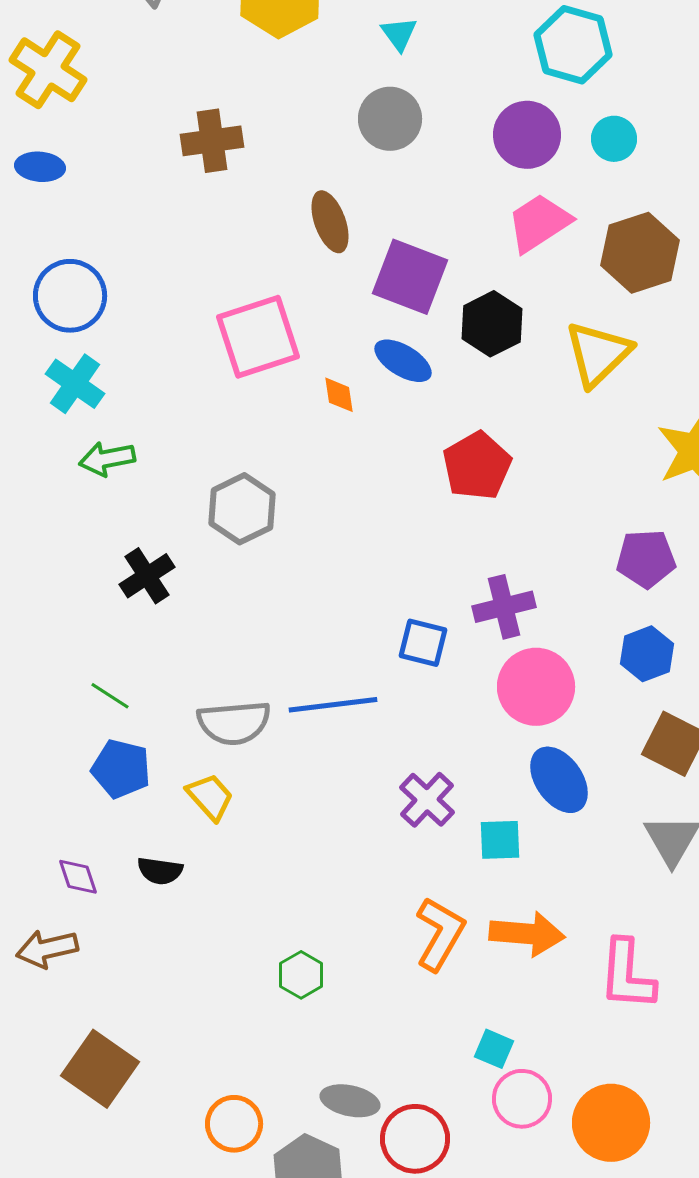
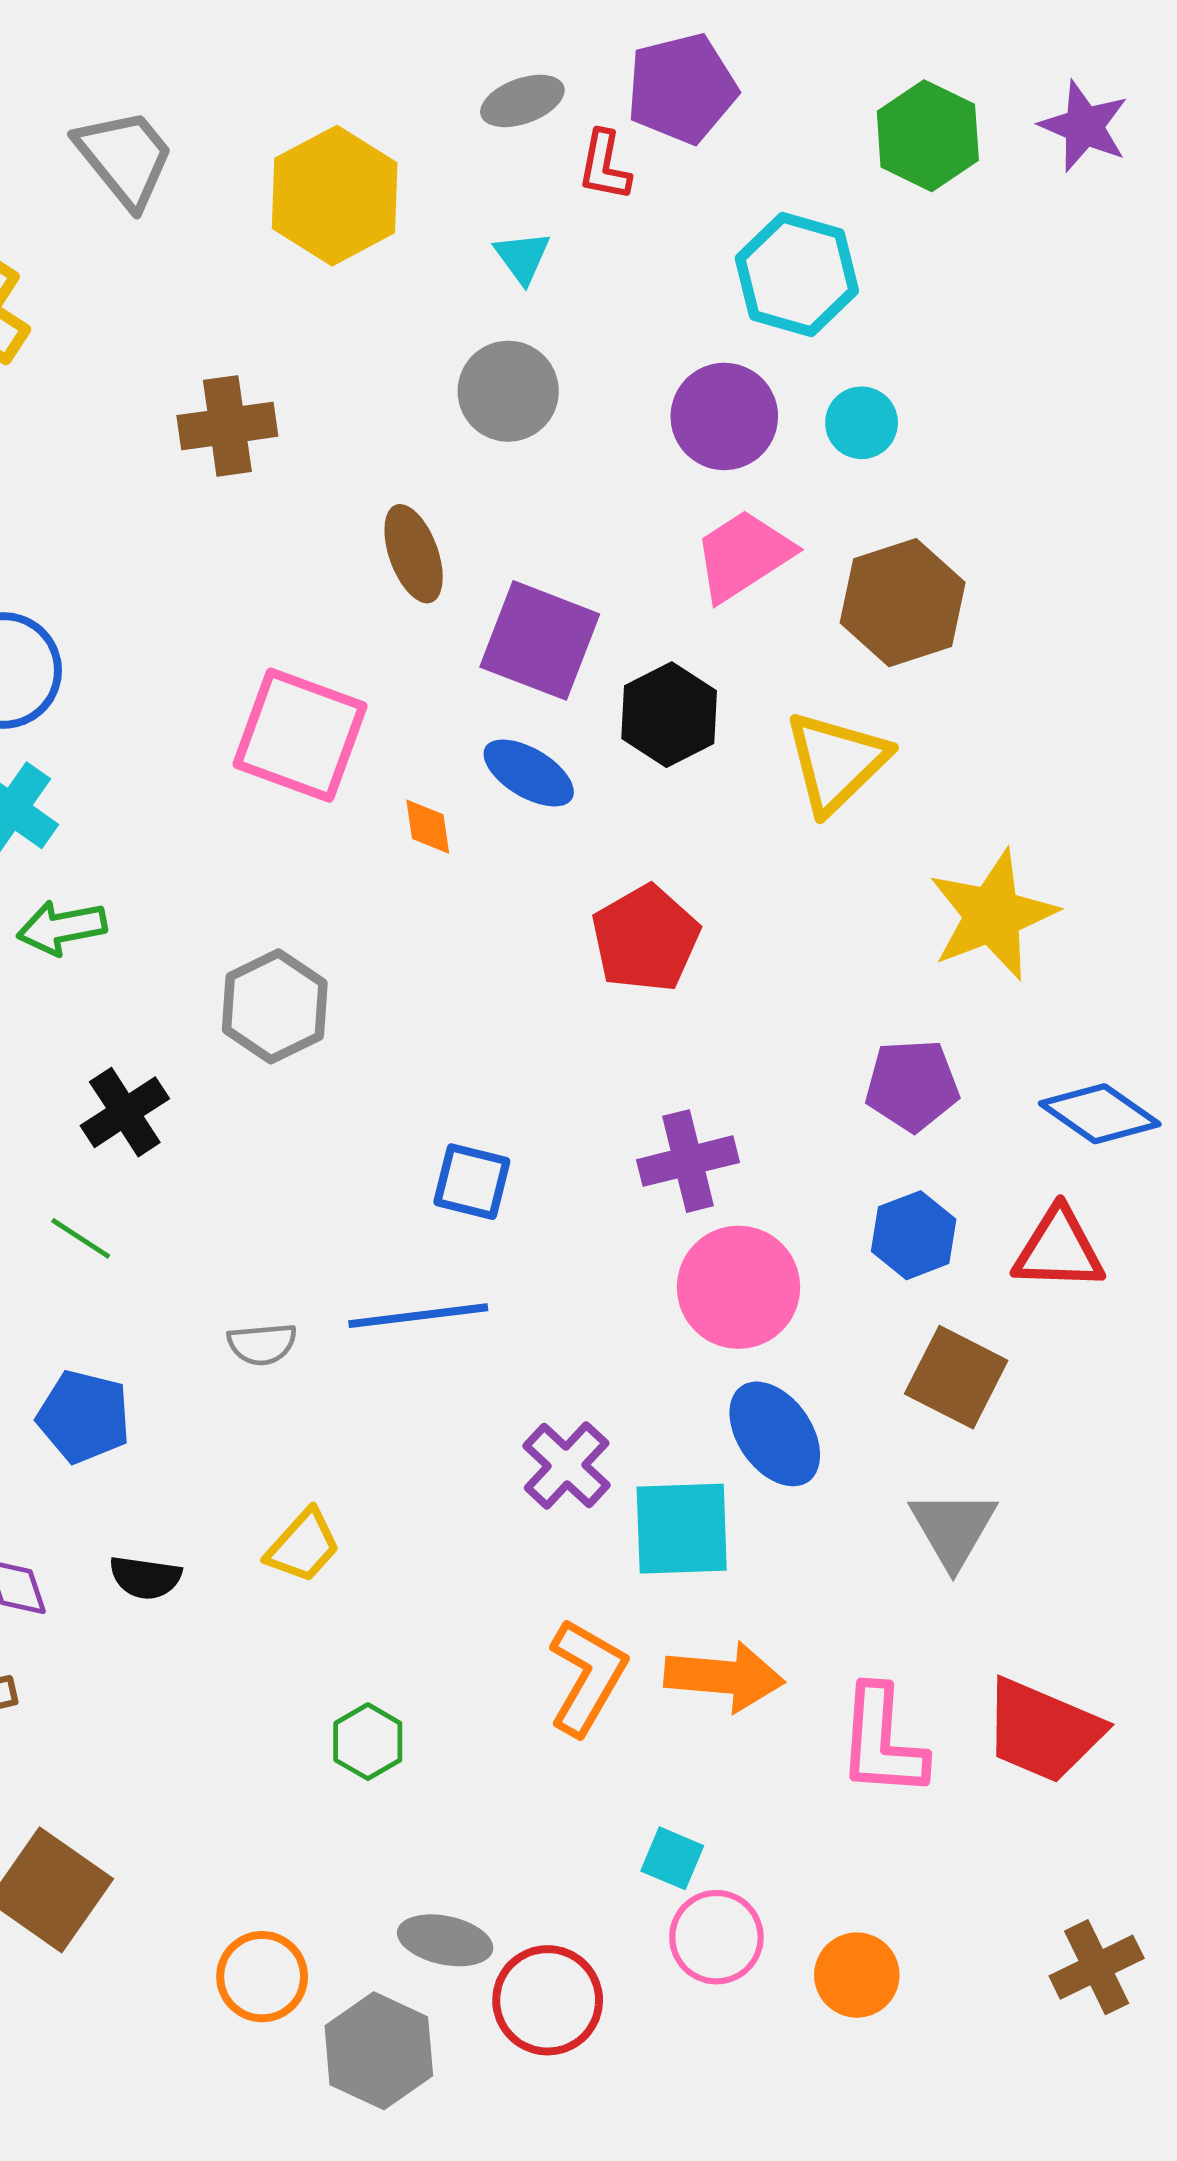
pink square: (258, 337) -> (300, 735), turned 38
blue square: (423, 643) -> (472, 1182), moved
green line: (110, 696) -> (81, 1238), moved
gray semicircle: (234, 723) -> (262, 1344), size x0.6
yellow trapezoid: (210, 797) -> (303, 1546), moved, turned 84
cyan square: (500, 840) -> (682, 1529), size x1.5
orange circle: (611, 1123) -> (857, 1975), size x0.7

